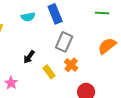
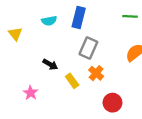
blue rectangle: (55, 14) -> (79, 17), turned 36
black arrow: (29, 57) -> (50, 64), turned -96

